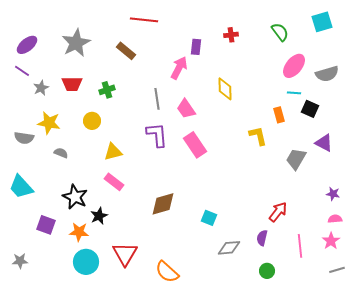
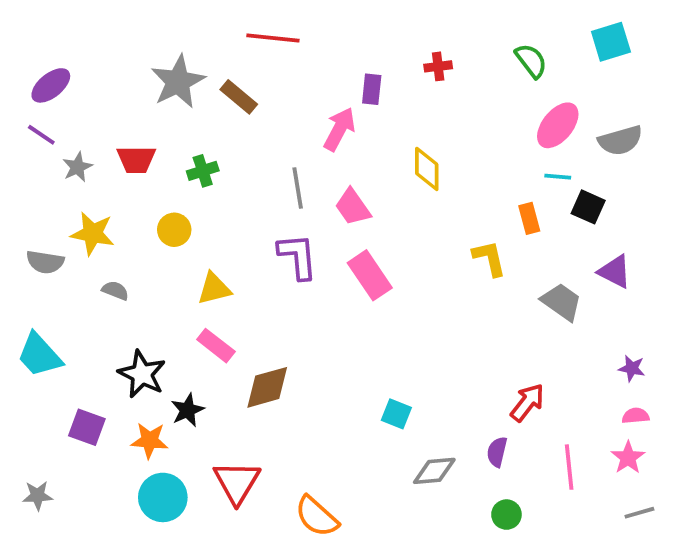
gray star: (76, 43) -> (178, 82), moved
gray trapezoid: (296, 159) -> (562, 302), turned 95
brown diamond: (163, 204) -> (267, 387), moved

